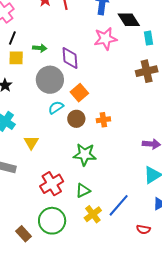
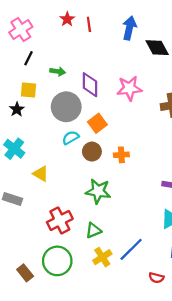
pink star: (105, 39) -> (129, 88), moved
yellow square: (16, 58) -> (28, 90), moved
yellow triangle: (31, 142) -> (41, 174), turned -35

